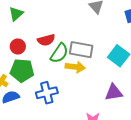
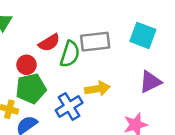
red circle: (18, 46) -> (26, 65), moved
yellow arrow: (75, 67) -> (97, 89), moved

